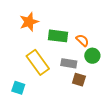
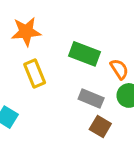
orange star: (29, 22) -> (26, 32), moved
yellow rectangle: (38, 62) -> (35, 74), moved, size x0.7

